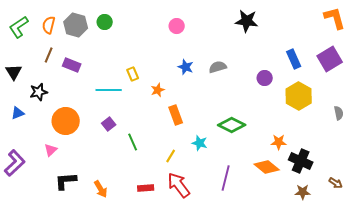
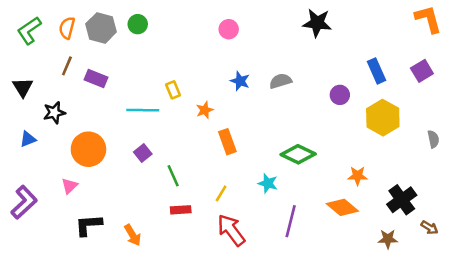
purple square: (330, 59) -> (422, 71), size x0.7
cyan star: (200, 143) -> (268, 183), moved
black cross: (301, 161) -> (402, 200), moved, turned 30
red rectangle: (146, 188) -> (181, 210), moved

